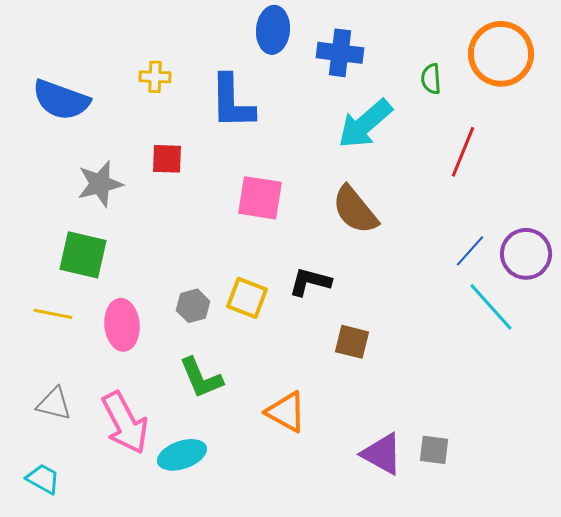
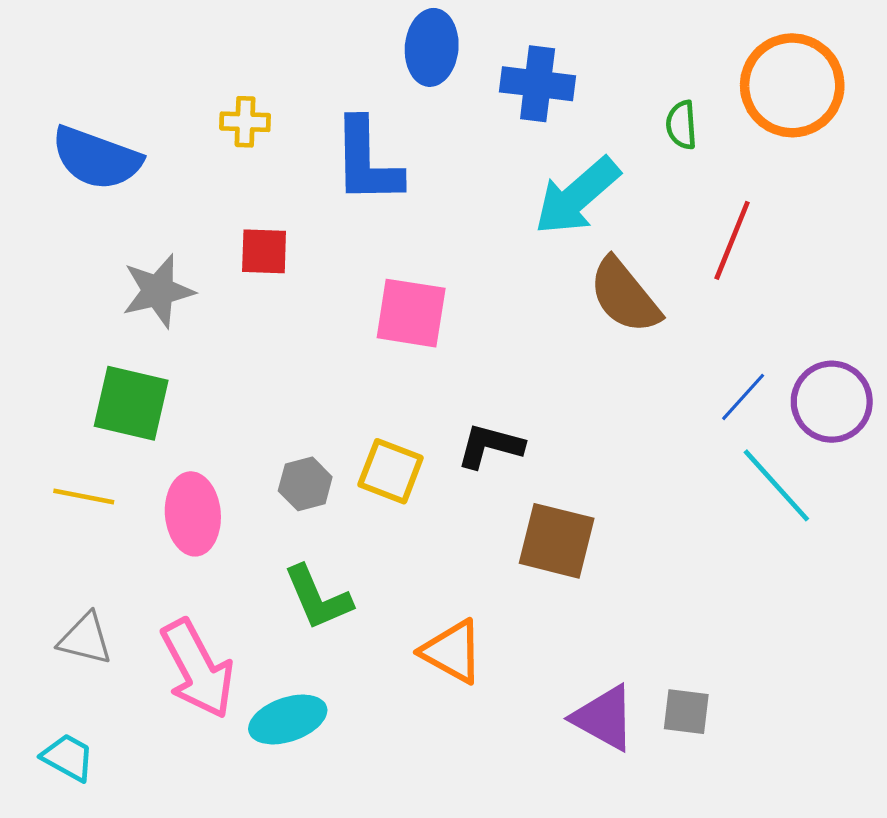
brown semicircle: (355, 210) -> (625, 296), moved
brown square: (352, 342) -> (557, 541), size x1.4

